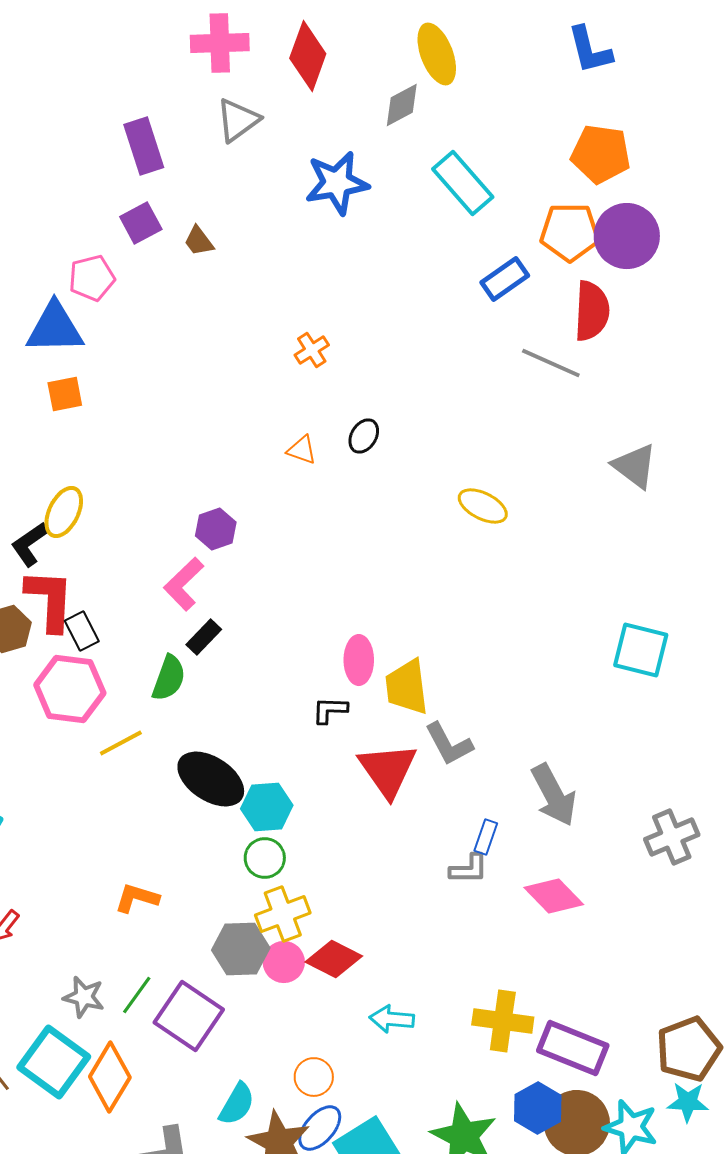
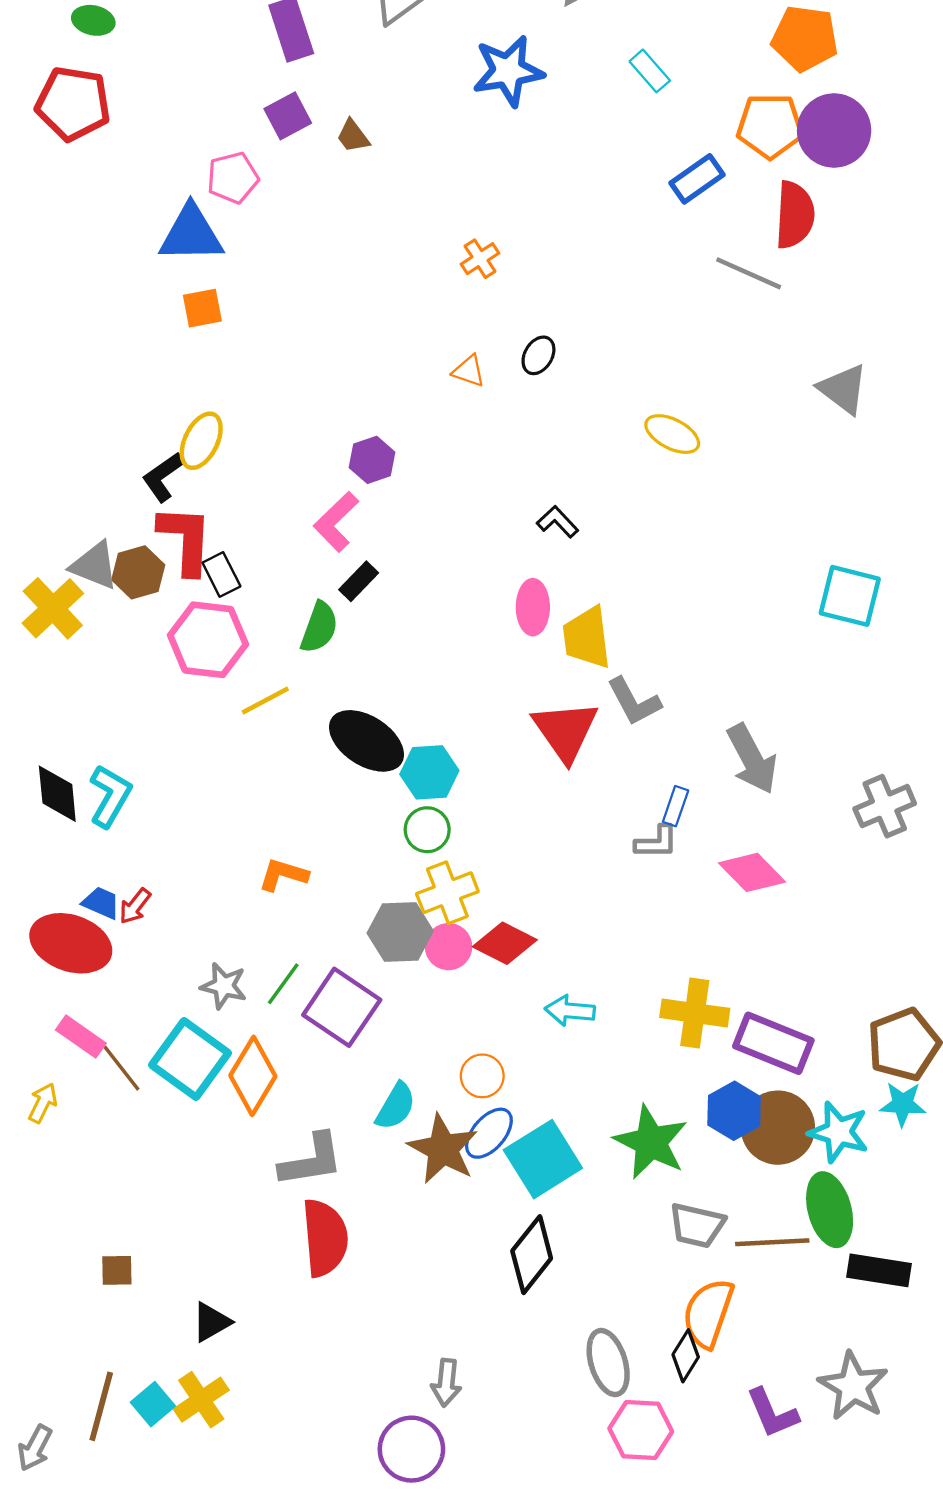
cyan rectangle: (463, 183) -> (650, 71), size x0.6
black L-shape: (330, 710) -> (558, 522), moved, turned 45

